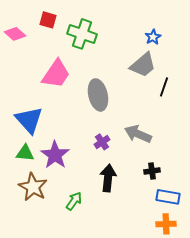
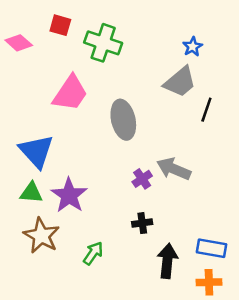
purple cross: (102, 142) -> (142, 179), moved
black cross: (152, 171) -> (142, 223), moved
black arrow: (108, 178) -> (167, 261), moved

